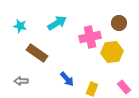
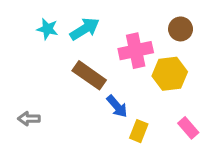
cyan star: (20, 26) -> (47, 29), moved
brown rectangle: (37, 53) -> (89, 75), moved
blue arrow: (67, 79) -> (117, 106), moved

